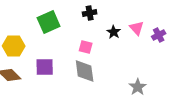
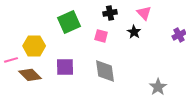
pink triangle: (137, 28) -> (144, 13), moved
pink square: (86, 47) -> (101, 36), moved

